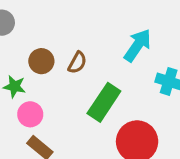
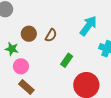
green rectangle: (104, 102) -> (67, 60), size x0.6

